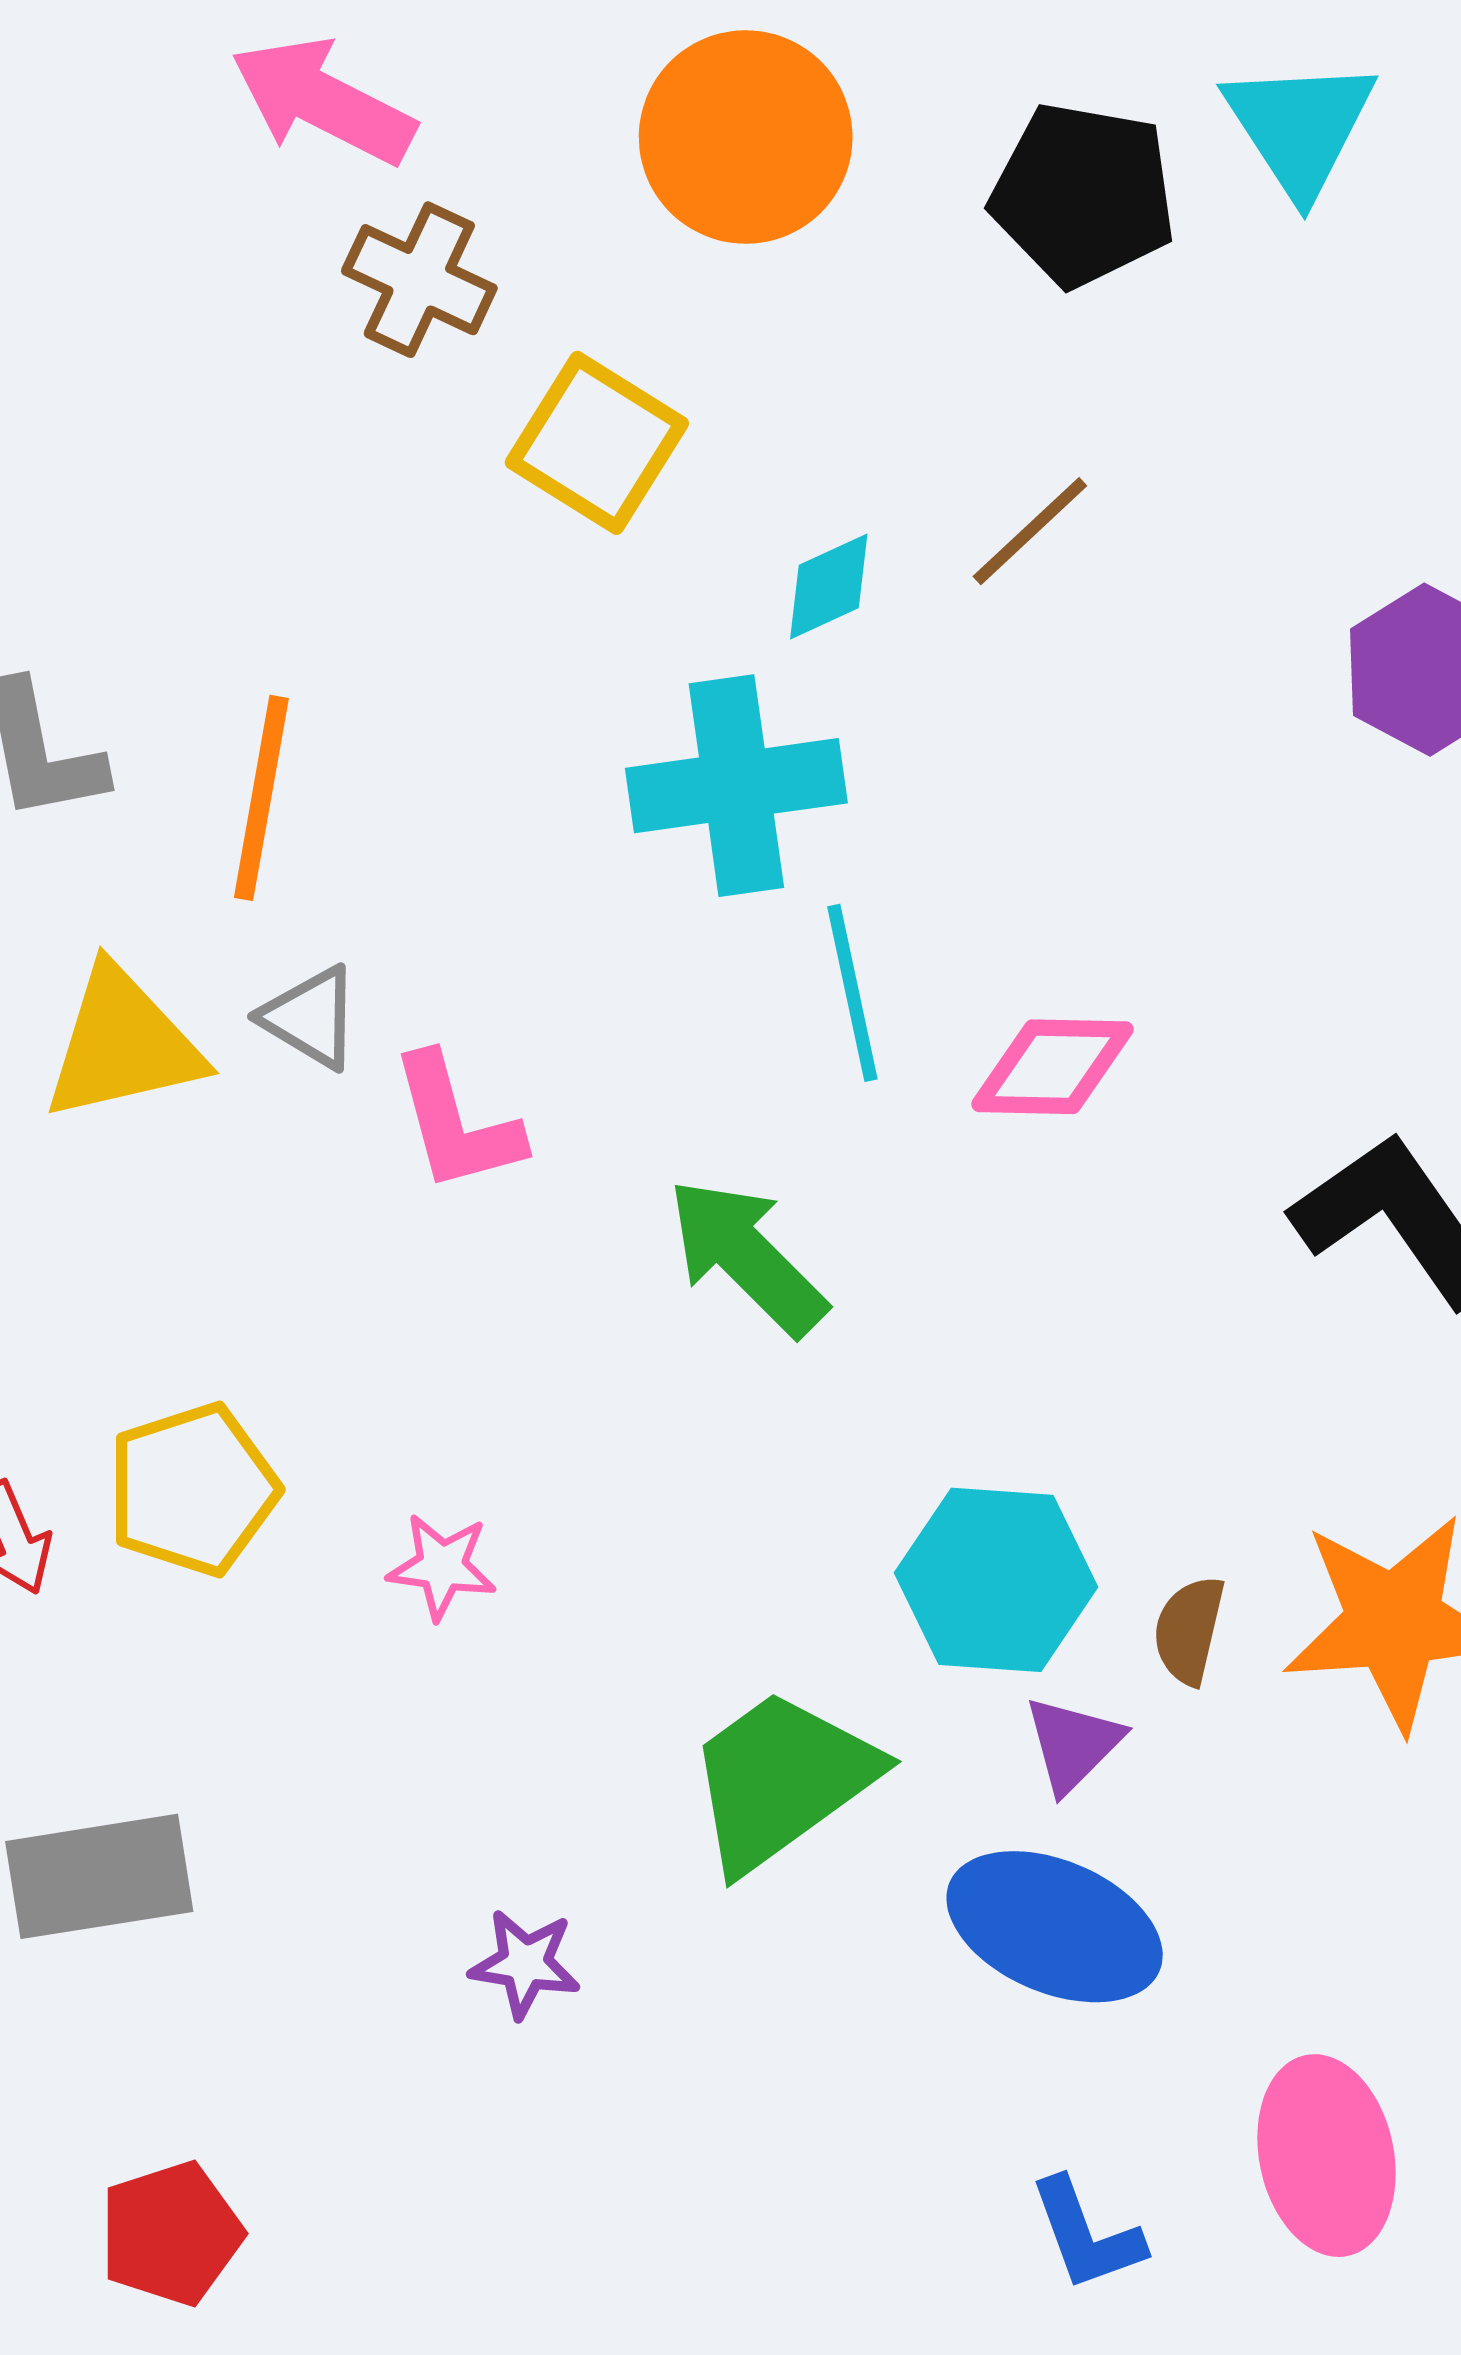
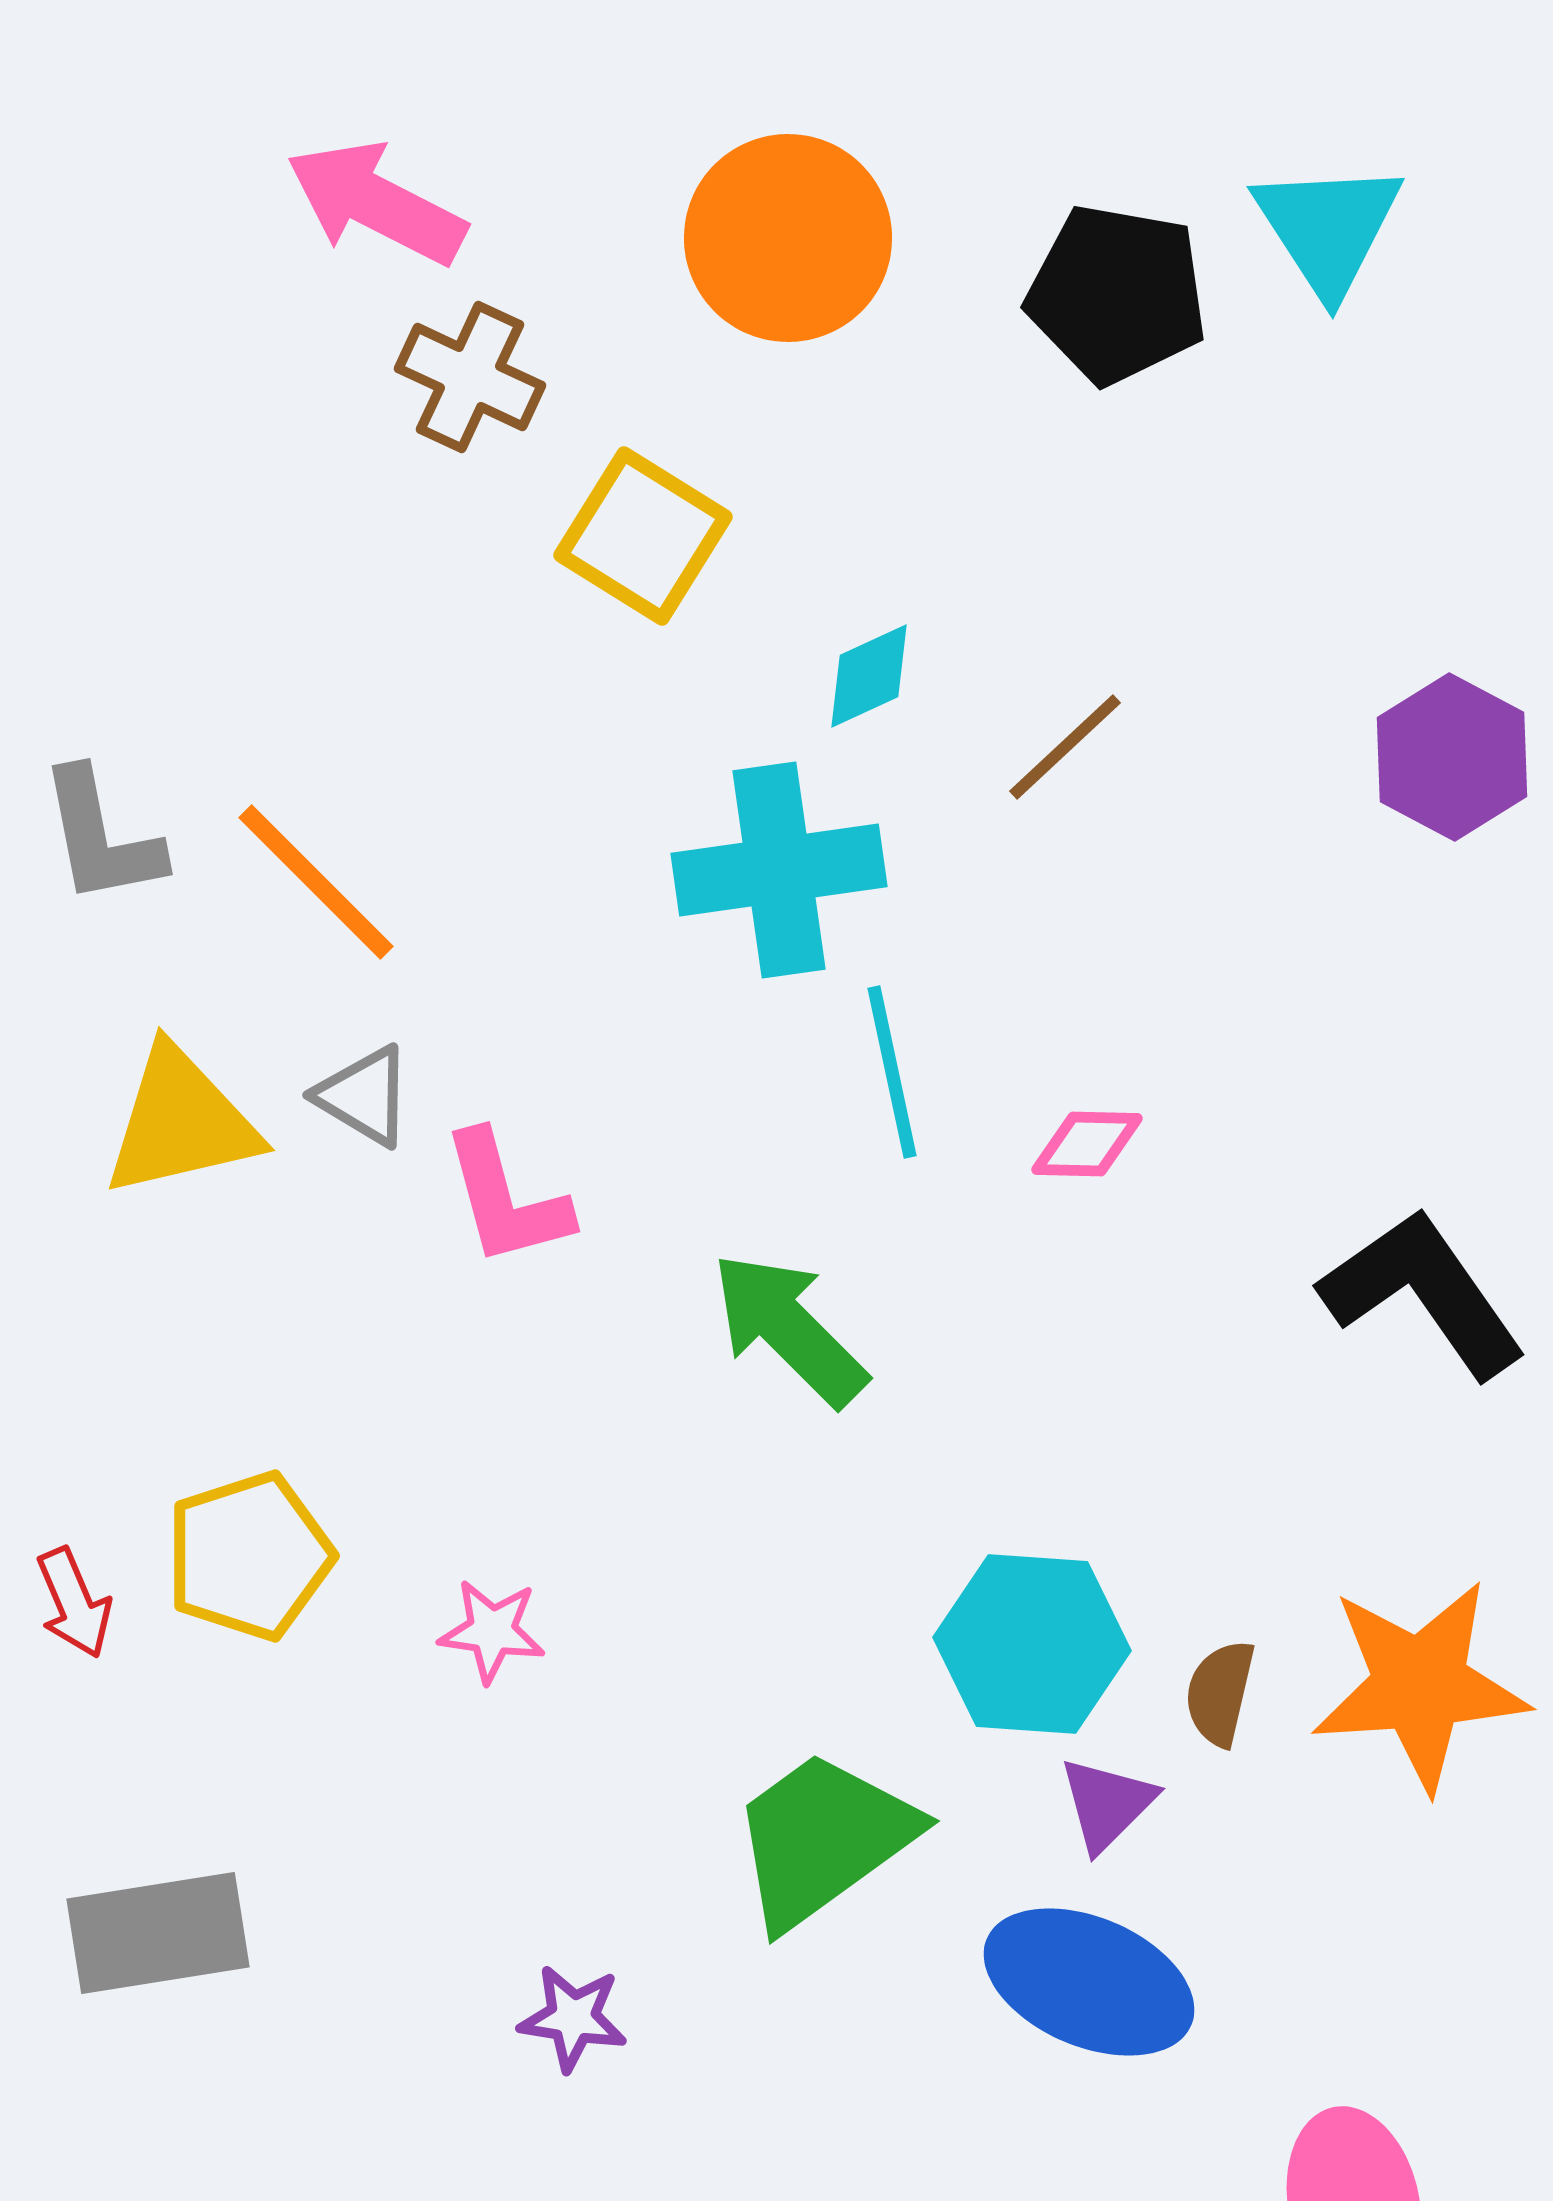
brown line: (1030, 531) -> (1065, 747), moved
orange line: (261, 798) -> (316, 882), turned -55
pink diamond: (1053, 1067) -> (1087, 1144), size x0.7

